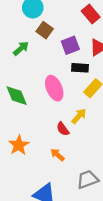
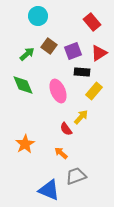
brown square: (45, 30) -> (49, 46), moved
green diamond: (17, 96) -> (23, 85), moved
gray trapezoid: (88, 179) -> (76, 176), moved

